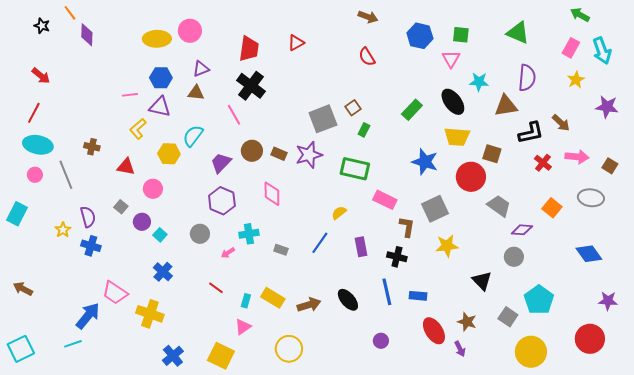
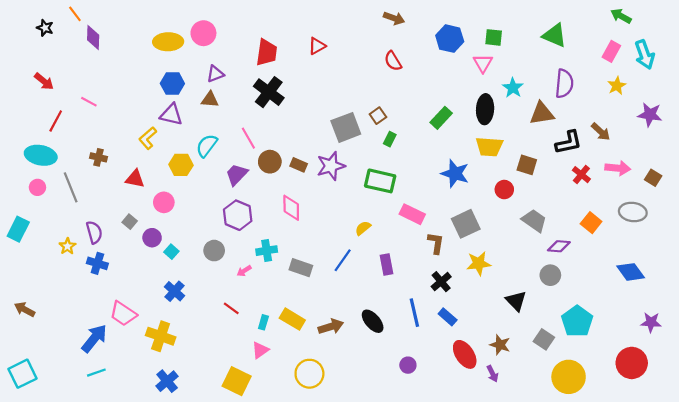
cyan star: (479, 82) -> (513, 88), turned 30
pink line: (130, 95) -> (89, 102), moved, turned 35
black ellipse: (453, 102) -> (485, 109), turned 40
red line: (34, 113) -> (56, 121), moved
pink line: (234, 115) -> (248, 138), moved
red circle: (471, 177) -> (504, 190), size x0.6
gray rectangle: (281, 250) -> (301, 268), size x1.5
black cross: (397, 257) -> (441, 282), moved, turned 36
blue rectangle: (418, 296) -> (448, 317), turned 36
cyan line: (73, 344) -> (96, 373), moved
blue cross: (173, 356) -> (167, 381), moved

